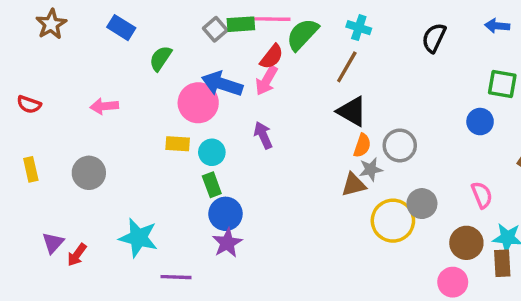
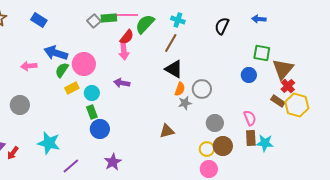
green semicircle: (161, 58) -> (62, 70), moved
pink arrow: (267, 81) -> (124, 51), turned -36
blue arrow: (222, 84) -> (56, 53), moved
purple arrow: (263, 135) -> (122, 83), turned -56
yellow rectangle: (178, 144) -> (72, 88), turned -32
brown triangle: (354, 185) -> (167, 131), moved
yellow circle: (393, 221) -> (207, 149), moved, size x0.6
purple star: (227, 243) -> (113, 162), moved
brown circle: (466, 243) -> (223, 146), moved
brown rectangle: (502, 263) -> (251, 138), moved
purple line: (176, 277) -> (71, 166), turned -42
pink circle: (453, 282) -> (209, 169), moved

